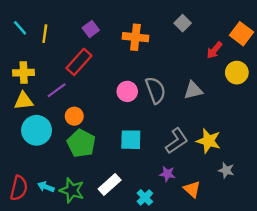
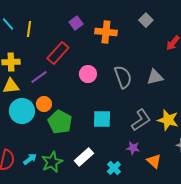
purple square: (91, 29) -> (76, 23), moved
pink circle: (127, 91) -> (88, 74), moved
orange circle: (74, 116) -> (44, 104), moved
cyan arrow: (46, 187) -> (30, 159), turned 120
green star: (72, 190) -> (52, 162), turned 30

